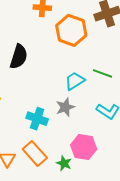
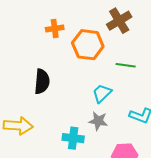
green line: (102, 73) -> (126, 65), moved
gray star: (65, 107) -> (98, 121), turned -30

